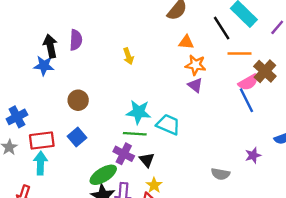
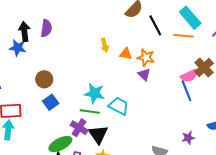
black line: (222, 28) -> (155, 25), moved
orange triangle: (186, 42) -> (126, 54), moved
orange line: (240, 54) -> (183, 36), moved
yellow arrow: (128, 56) -> (105, 45), moved
blue square: (77, 137) -> (51, 102), moved
black triangle: (147, 160) -> (98, 134), size x1.5

